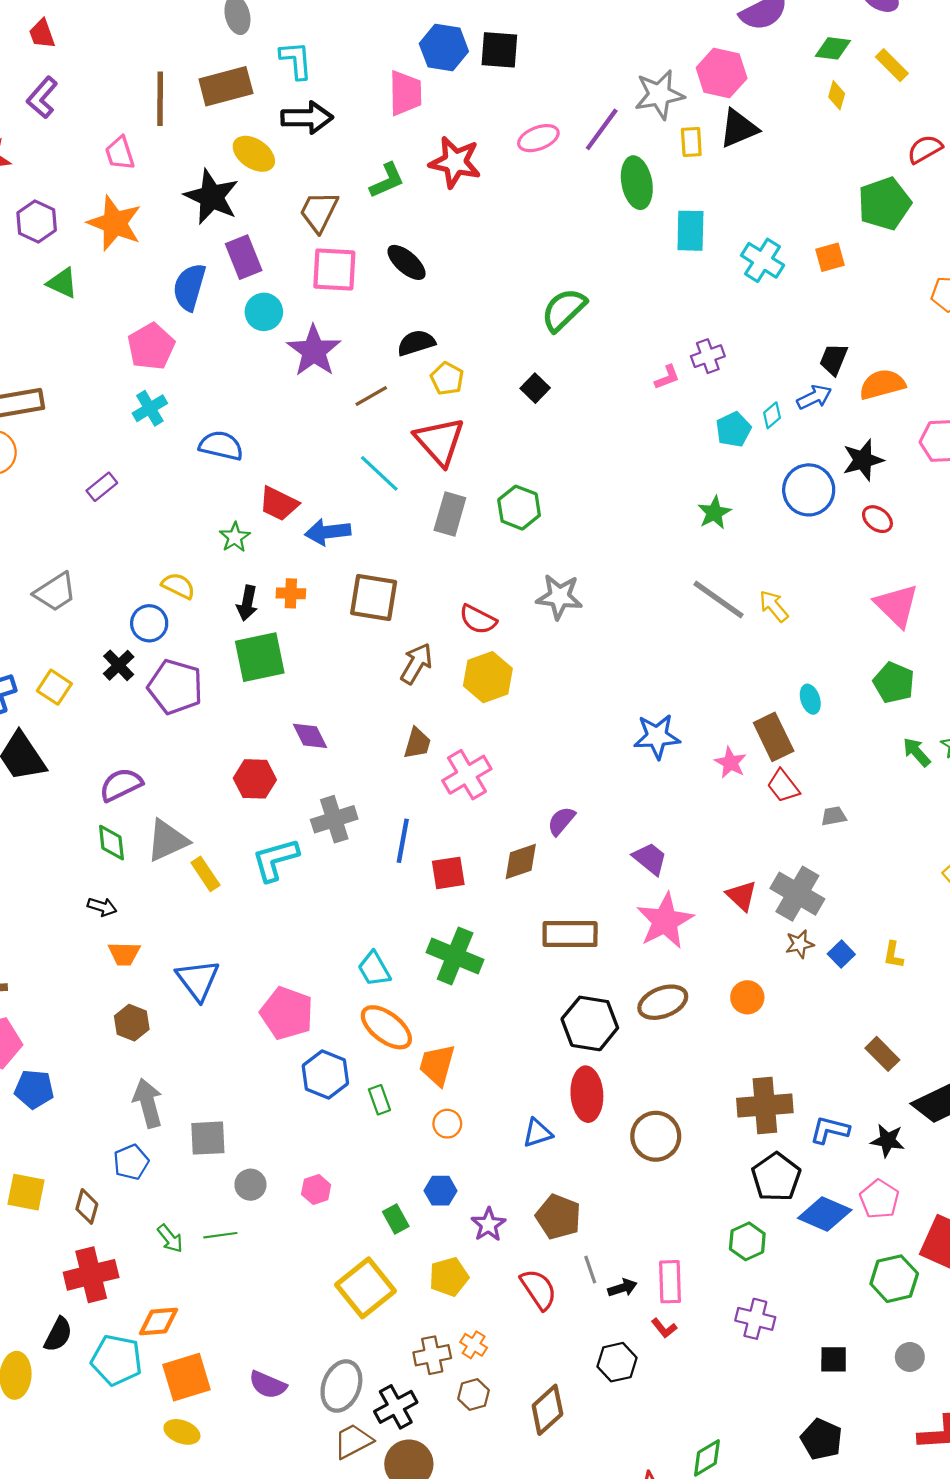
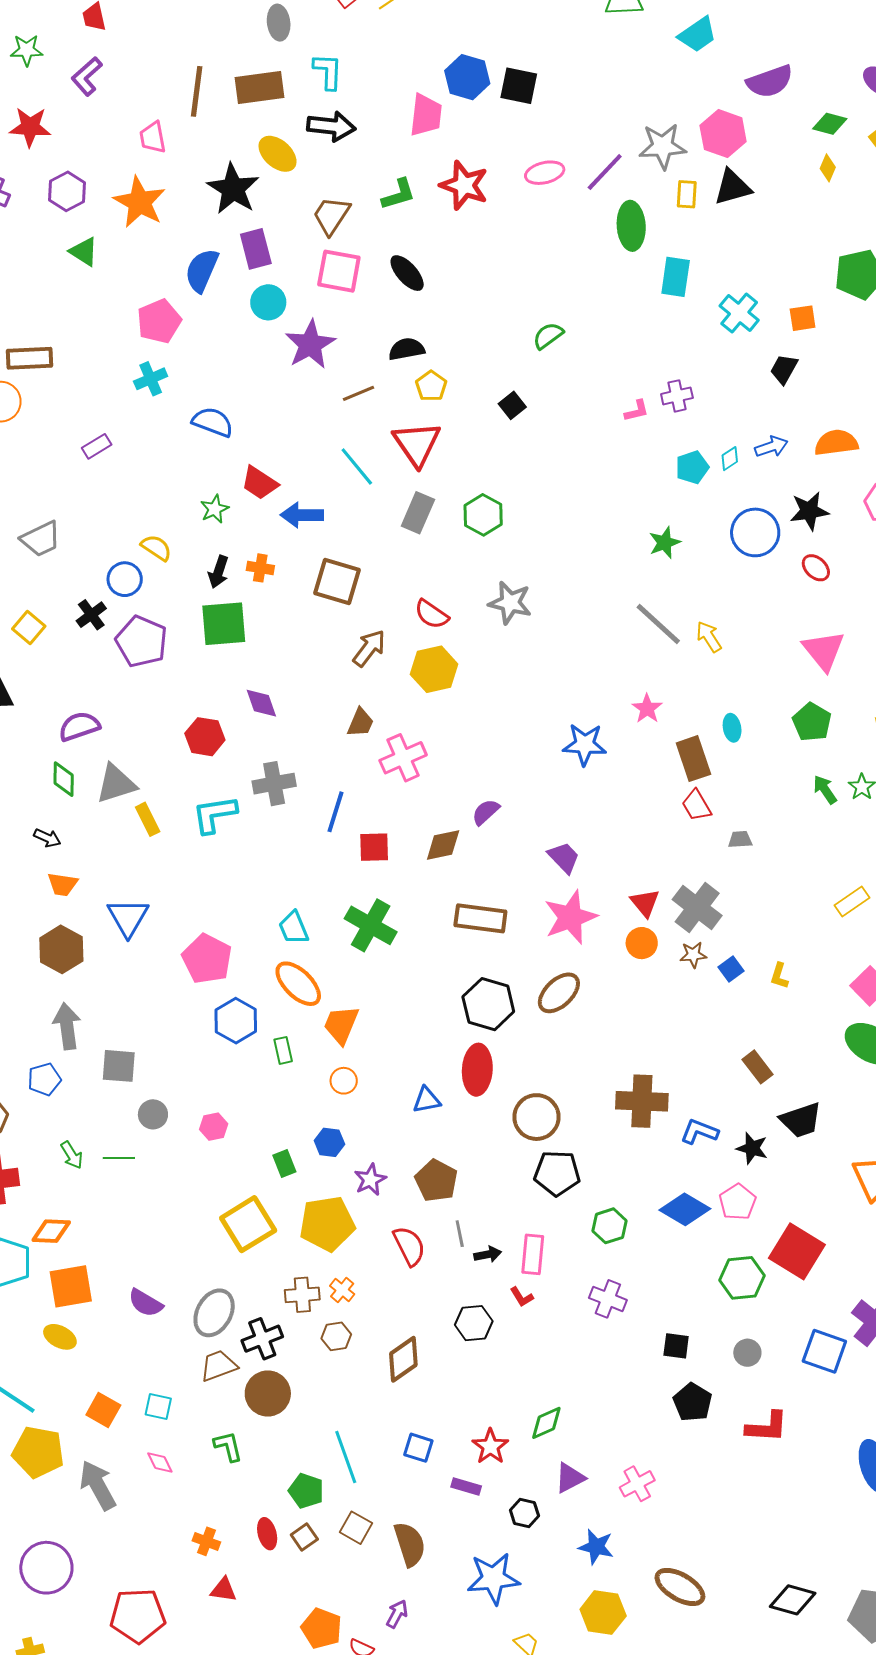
green semicircle: (564, 310) -> (548, 336), size x0.7
black trapezoid: (834, 359) -> (784, 369), moved
pink star: (731, 763) -> (647, 709), moved
orange circle: (747, 997) -> (642, 943), moved
brown ellipse: (663, 1002) -> (559, 993), turned -30
brown hexagon: (132, 1023) -> (61, 949), size x1.4
black pentagon: (776, 1177) -> (557, 1173), moved, turned 30
yellow pentagon: (449, 1277) -> (327, 1224), size x1.5
black pentagon: (821, 1439) -> (693, 1402), moved

